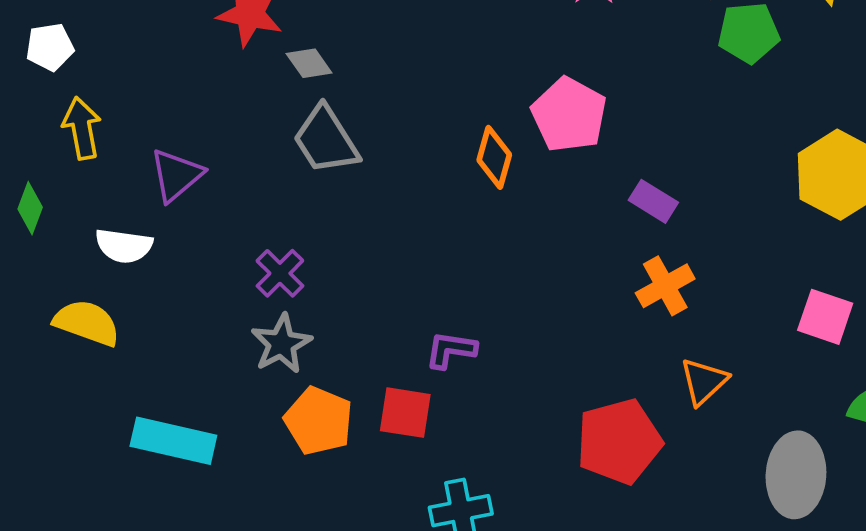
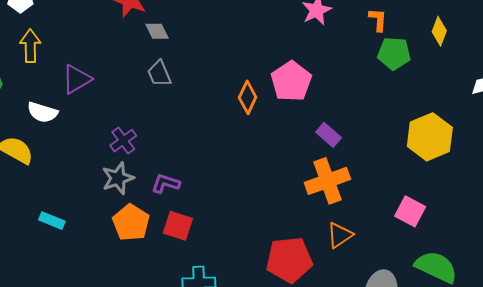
gray trapezoid: (326, 140) -> (159, 74), size x0.7
orange cross: (665, 286) -> (327, 181), size x1.4
purple L-shape: (451, 350) -> (166, 184), moved
cyan rectangle: (173, 441) -> (52, 221), size x0.6

